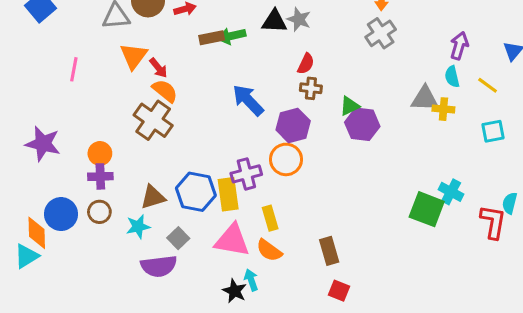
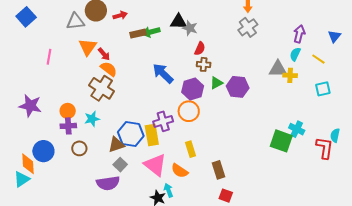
gray star: (299, 19) -> (190, 28), moved
cyan semicircle: (452, 77) -> (295, 54), turned 40
green triangle: (350, 106) -> (216, 83), moved
brown triangle: (153, 197) -> (116, 145), moved
brown circle: (99, 212) -> (79, 148), moved
yellow rectangle: (270, 218) -> (191, 149), moved
cyan star: (138, 227) -> (92, 119), moved
pink triangle: (232, 240) -> (155, 165), turned 30

